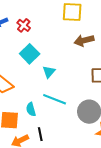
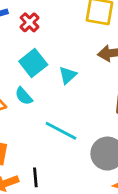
cyan triangle: (49, 72) -> (68, 75), moved
cyan semicircle: (31, 109) -> (24, 96), moved, turned -32

